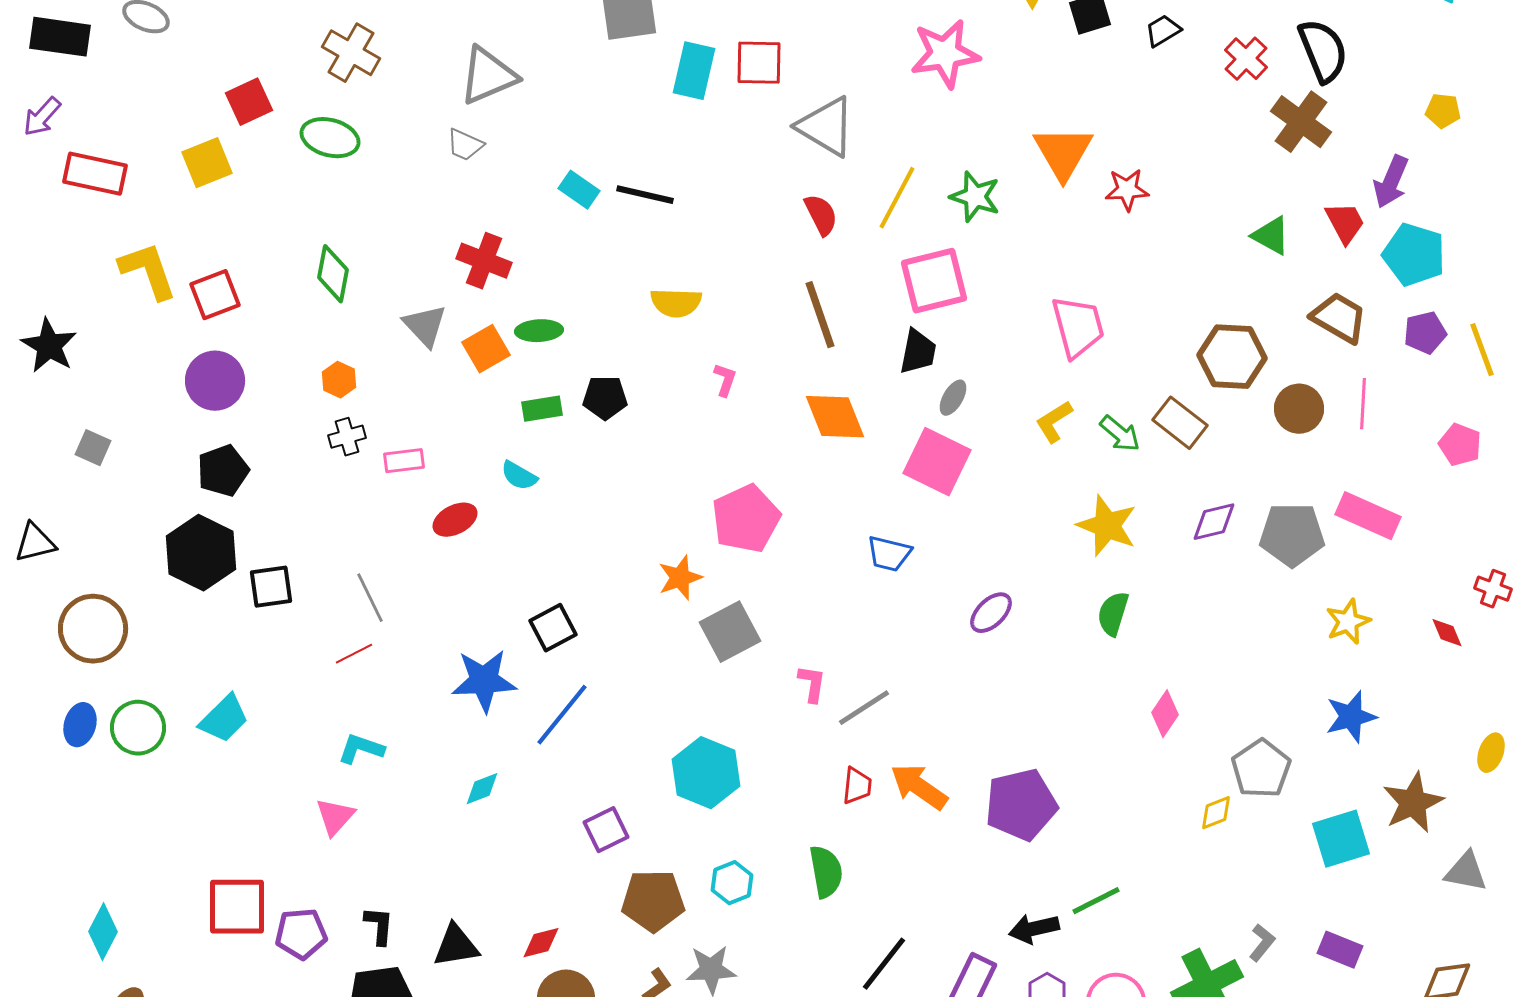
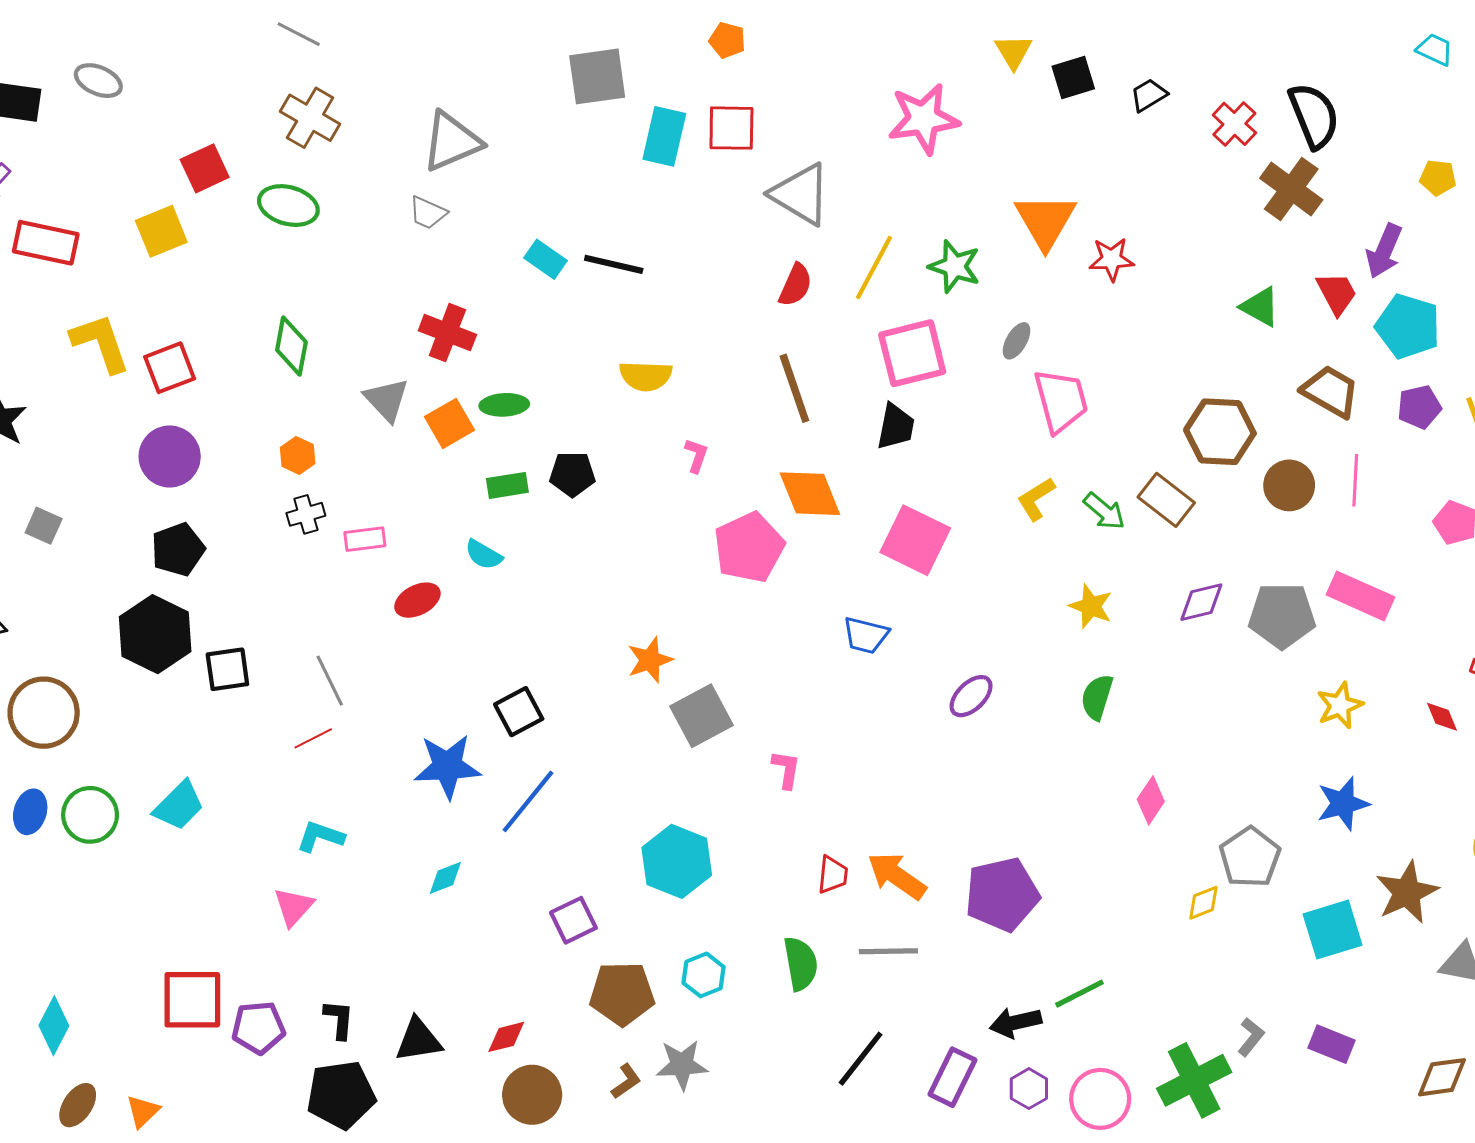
red semicircle: (821, 215) -> (795, 285), turned 51
gray ellipse: (953, 398) -> (1016, 341), moved
pink pentagon: (746, 519) -> (749, 547), moved
yellow star: (1107, 526) -> (1091, 606), size x0.7
gray line: (864, 708) -> (888, 951), moved, turned 32

